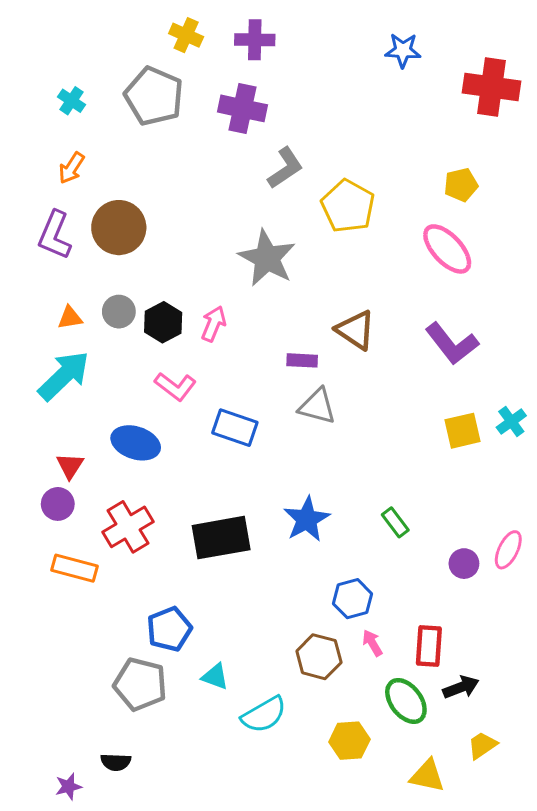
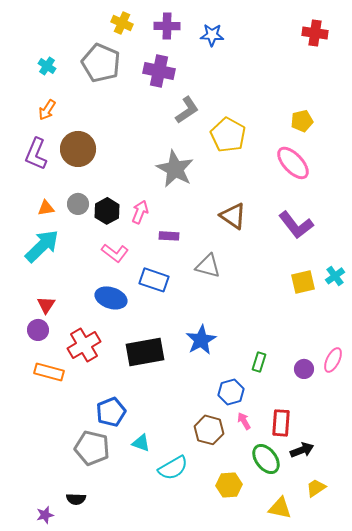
blue star: (403, 50) -> (212, 35), moved
red cross: (491, 87) -> (315, 33), moved, size x0.7
purple rectangle: (302, 360) -> (169, 236), moved
blue ellipse: (136, 443) -> (111, 298), moved
green rectangle: (395, 522) -> (259, 362), moved, turned 54

